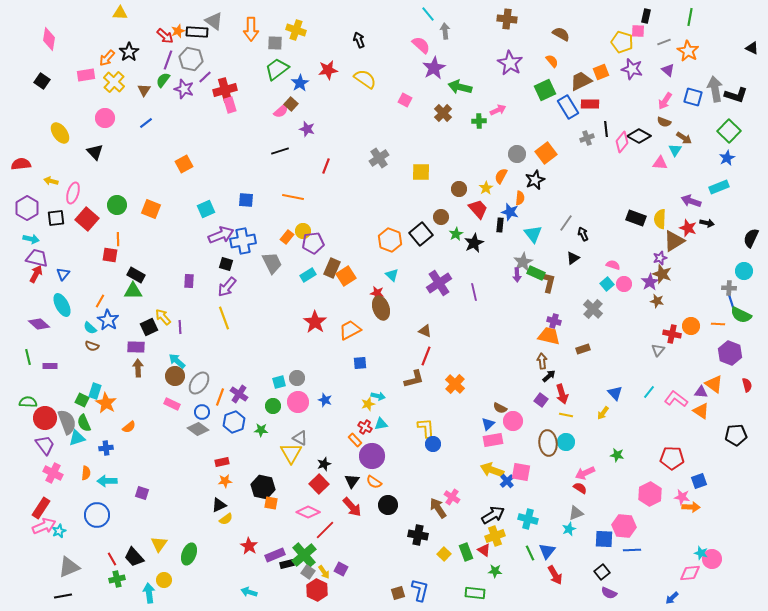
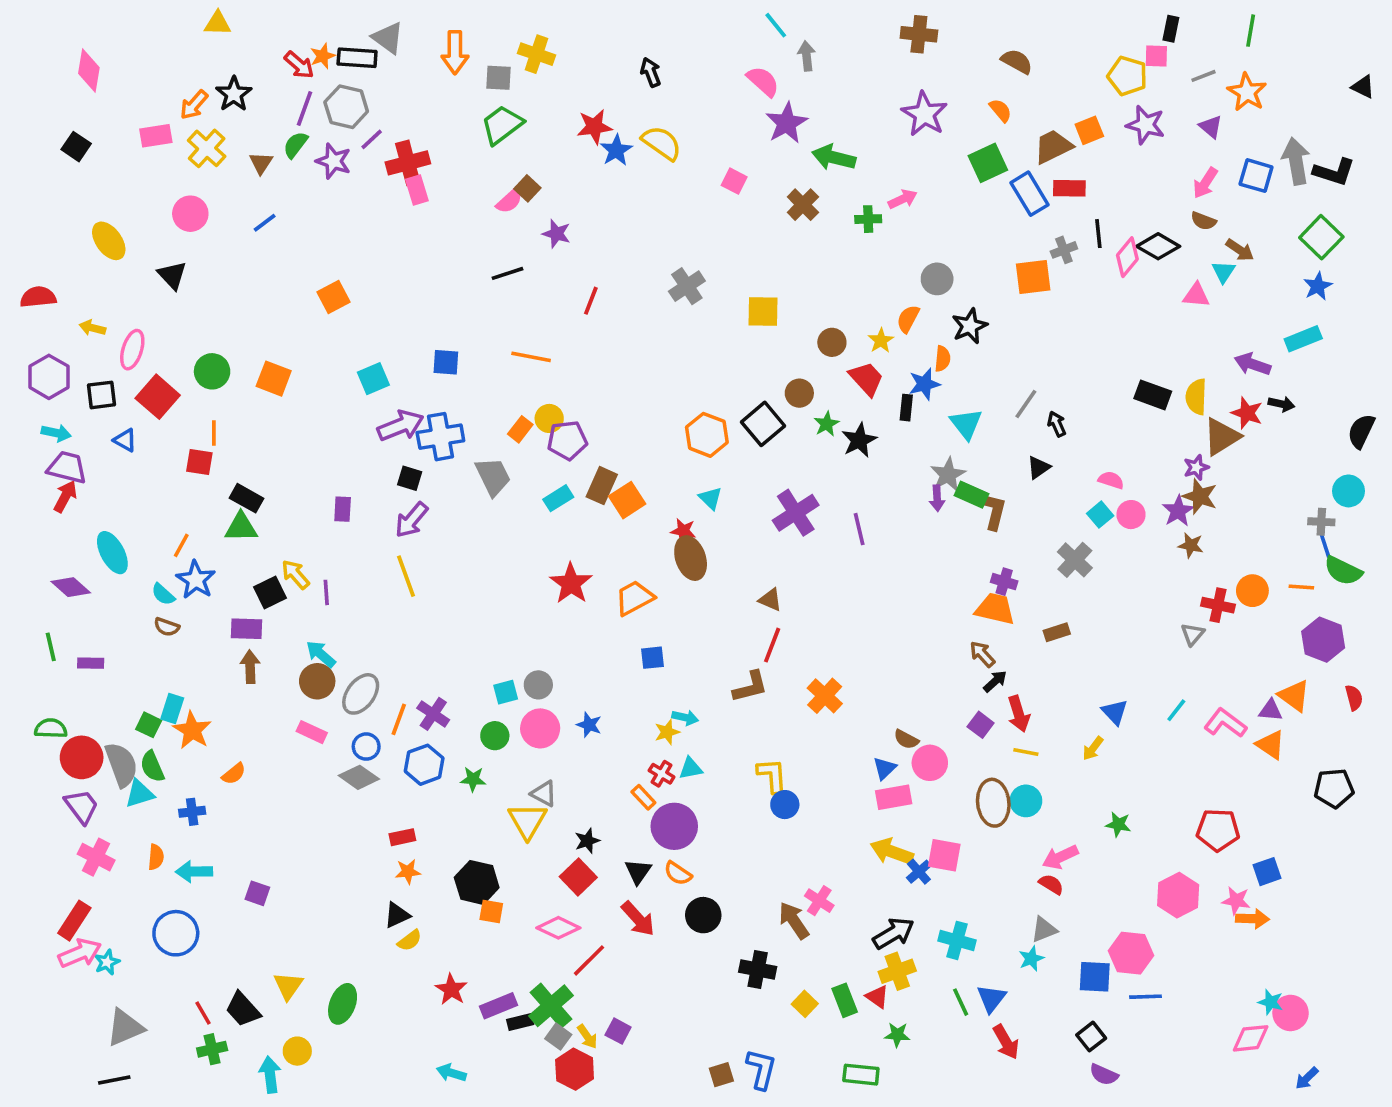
blue star: (300, 83) -> (616, 150), moved
orange square: (546, 153) -> (1033, 277), moved, turned 30
blue star: (510, 212) -> (924, 384), turned -30
blue triangle: (63, 274) -> (125, 440), moved, turned -40
brown arrow: (542, 361) -> (982, 654), turned -35
blue arrow: (672, 598) -> (1307, 1078), moved

